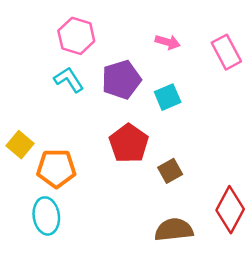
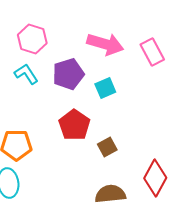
pink arrow: (168, 42) -> (105, 44), size x1.8

